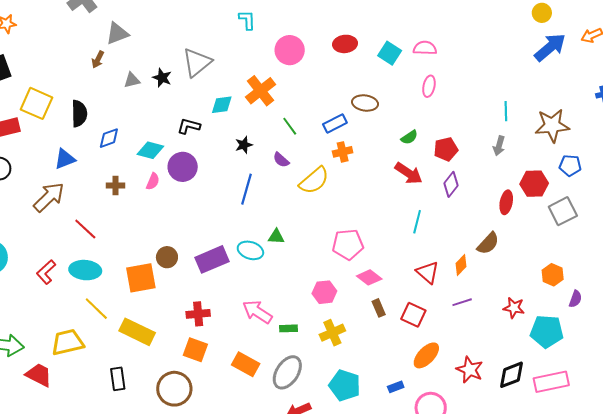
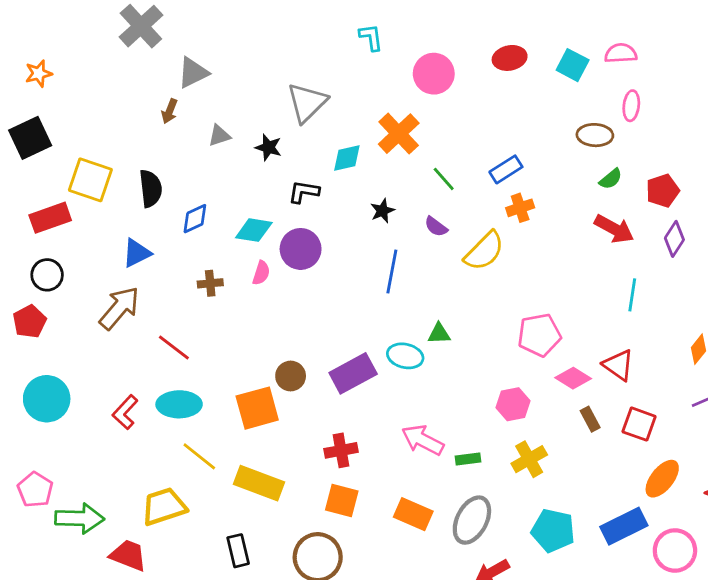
black star: (162, 78) -> (268, 147), moved
brown ellipse: (365, 103) -> (595, 135), moved
red triangle: (428, 272) -> (618, 365), moved
blue rectangle: (396, 387) -> (624, 526), size x2.0

